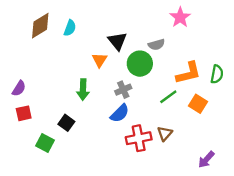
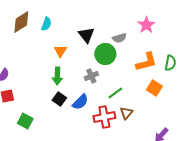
pink star: (180, 17) -> (146, 25), moved
orange triangle: (100, 60) -> (60, 51), moved
green line: (168, 97) -> (115, 93), moved
blue semicircle: (120, 113) -> (80, 102), moved
black square: (66, 123) -> (59, 99), moved

